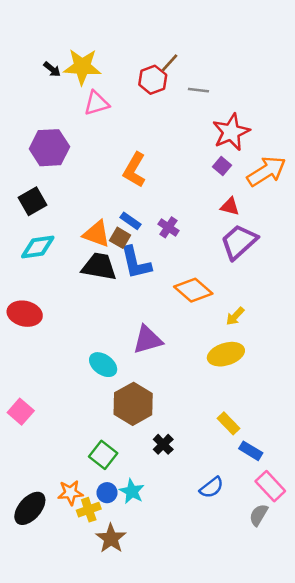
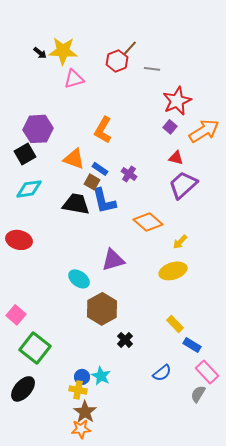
purple hexagon: (49, 148) -> (38, 129), moved
orange triangle: (97, 234) -> (74, 159), moved
green square: (103, 455) -> (35, 348), moved, size x1.4
orange star: (70, 493) -> (81, 429), moved
yellow cross: (89, 510) -> (78, 390), moved, turned 30

